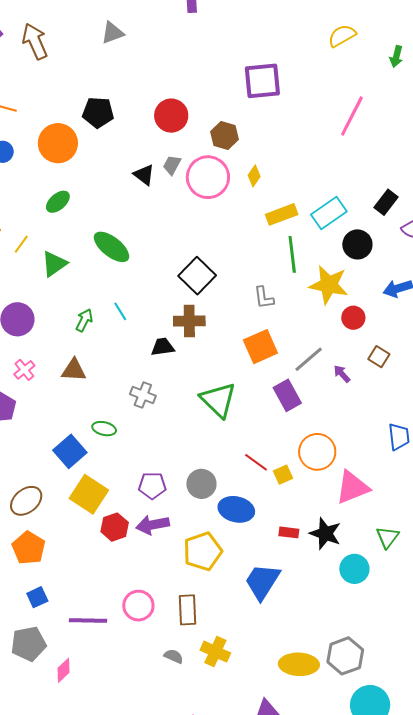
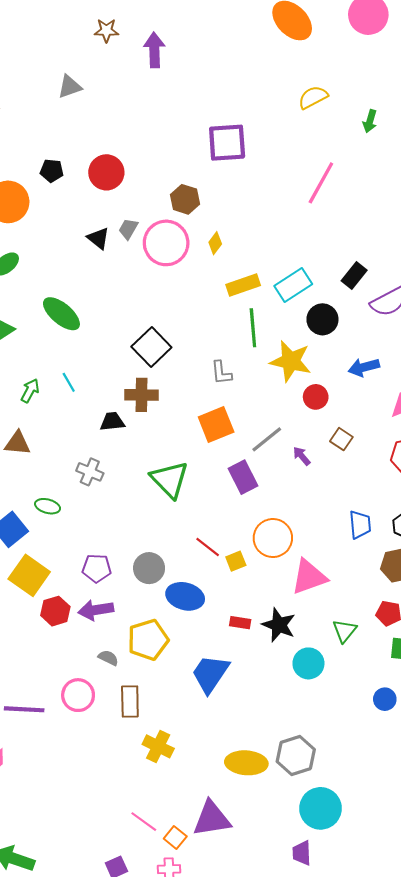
black pentagon: (98, 112) -> (52, 171), size x0.7
red circle: (171, 116) -> (106, 172), moved
gray semicircle: (174, 656) -> (108, 658), moved

